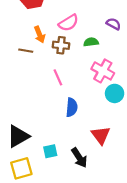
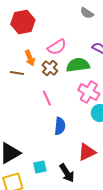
green semicircle: (91, 42) -> (78, 65), size x1.6
brown cross: (61, 45) -> (50, 68), turned 35
red triangle: (101, 135) -> (87, 152), turned 42

